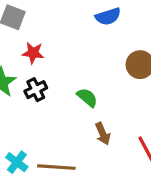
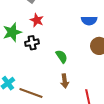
blue semicircle: (108, 16) -> (89, 21), moved

